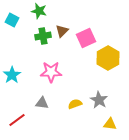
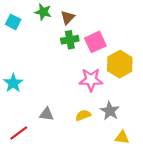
brown triangle: (62, 31) -> (68, 18), moved
green cross: (43, 36) -> (70, 40), moved
pink star: (51, 72) -> (91, 80), moved

